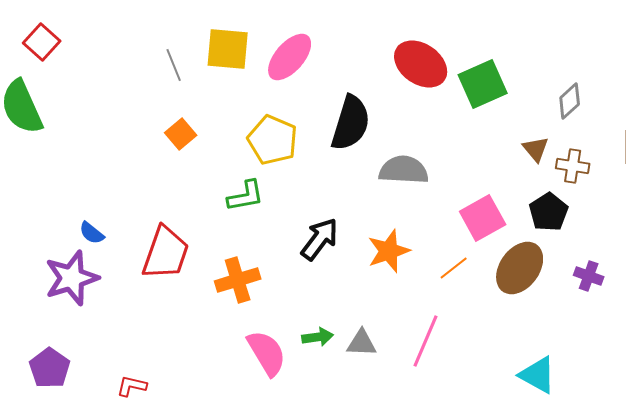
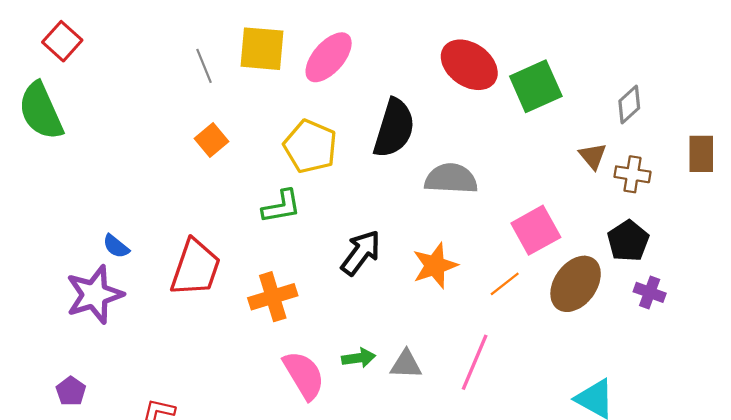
black pentagon: (549, 212) -> (628, 241), moved
purple pentagon: (50, 368) -> (71, 391), size x0.7

